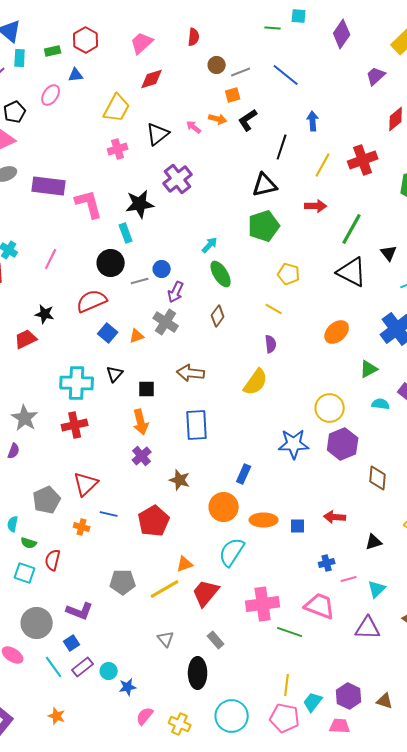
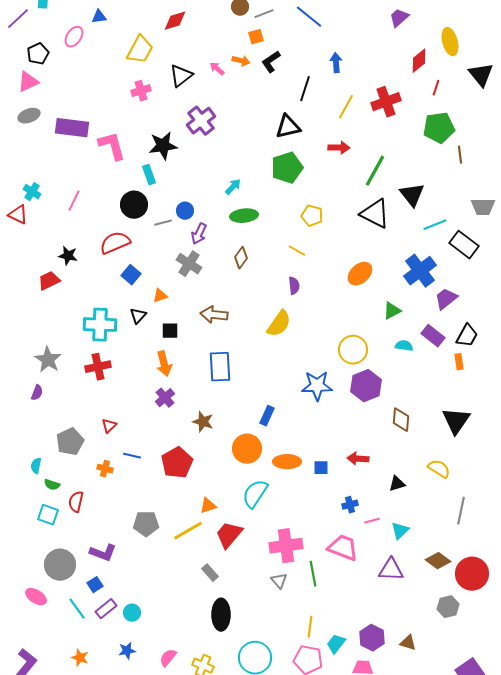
black triangle: (389, 253) -> (412, 195), size x1.5
green ellipse: (221, 274) -> (244, 216), turned -64
orange triangle: (137, 336) -> (160, 296), moved
red triangle: (86, 484) -> (109, 426), size x0.6
green line: (290, 632) -> (313, 574), turned 60
gray triangle: (166, 639) -> (279, 581), moved
gray rectangle: (216, 640) -> (210, 573), moved
blue star: (128, 687) -> (127, 651), moved

